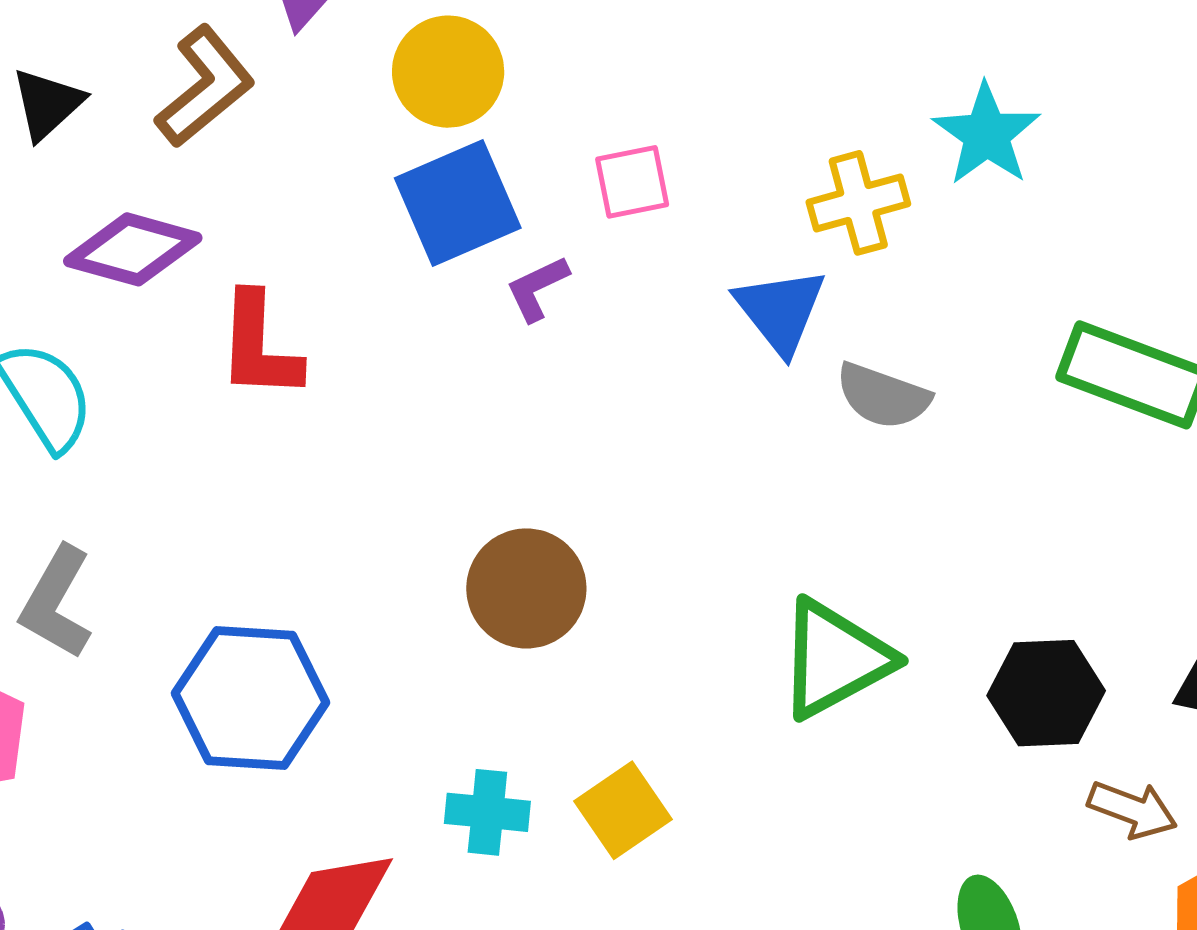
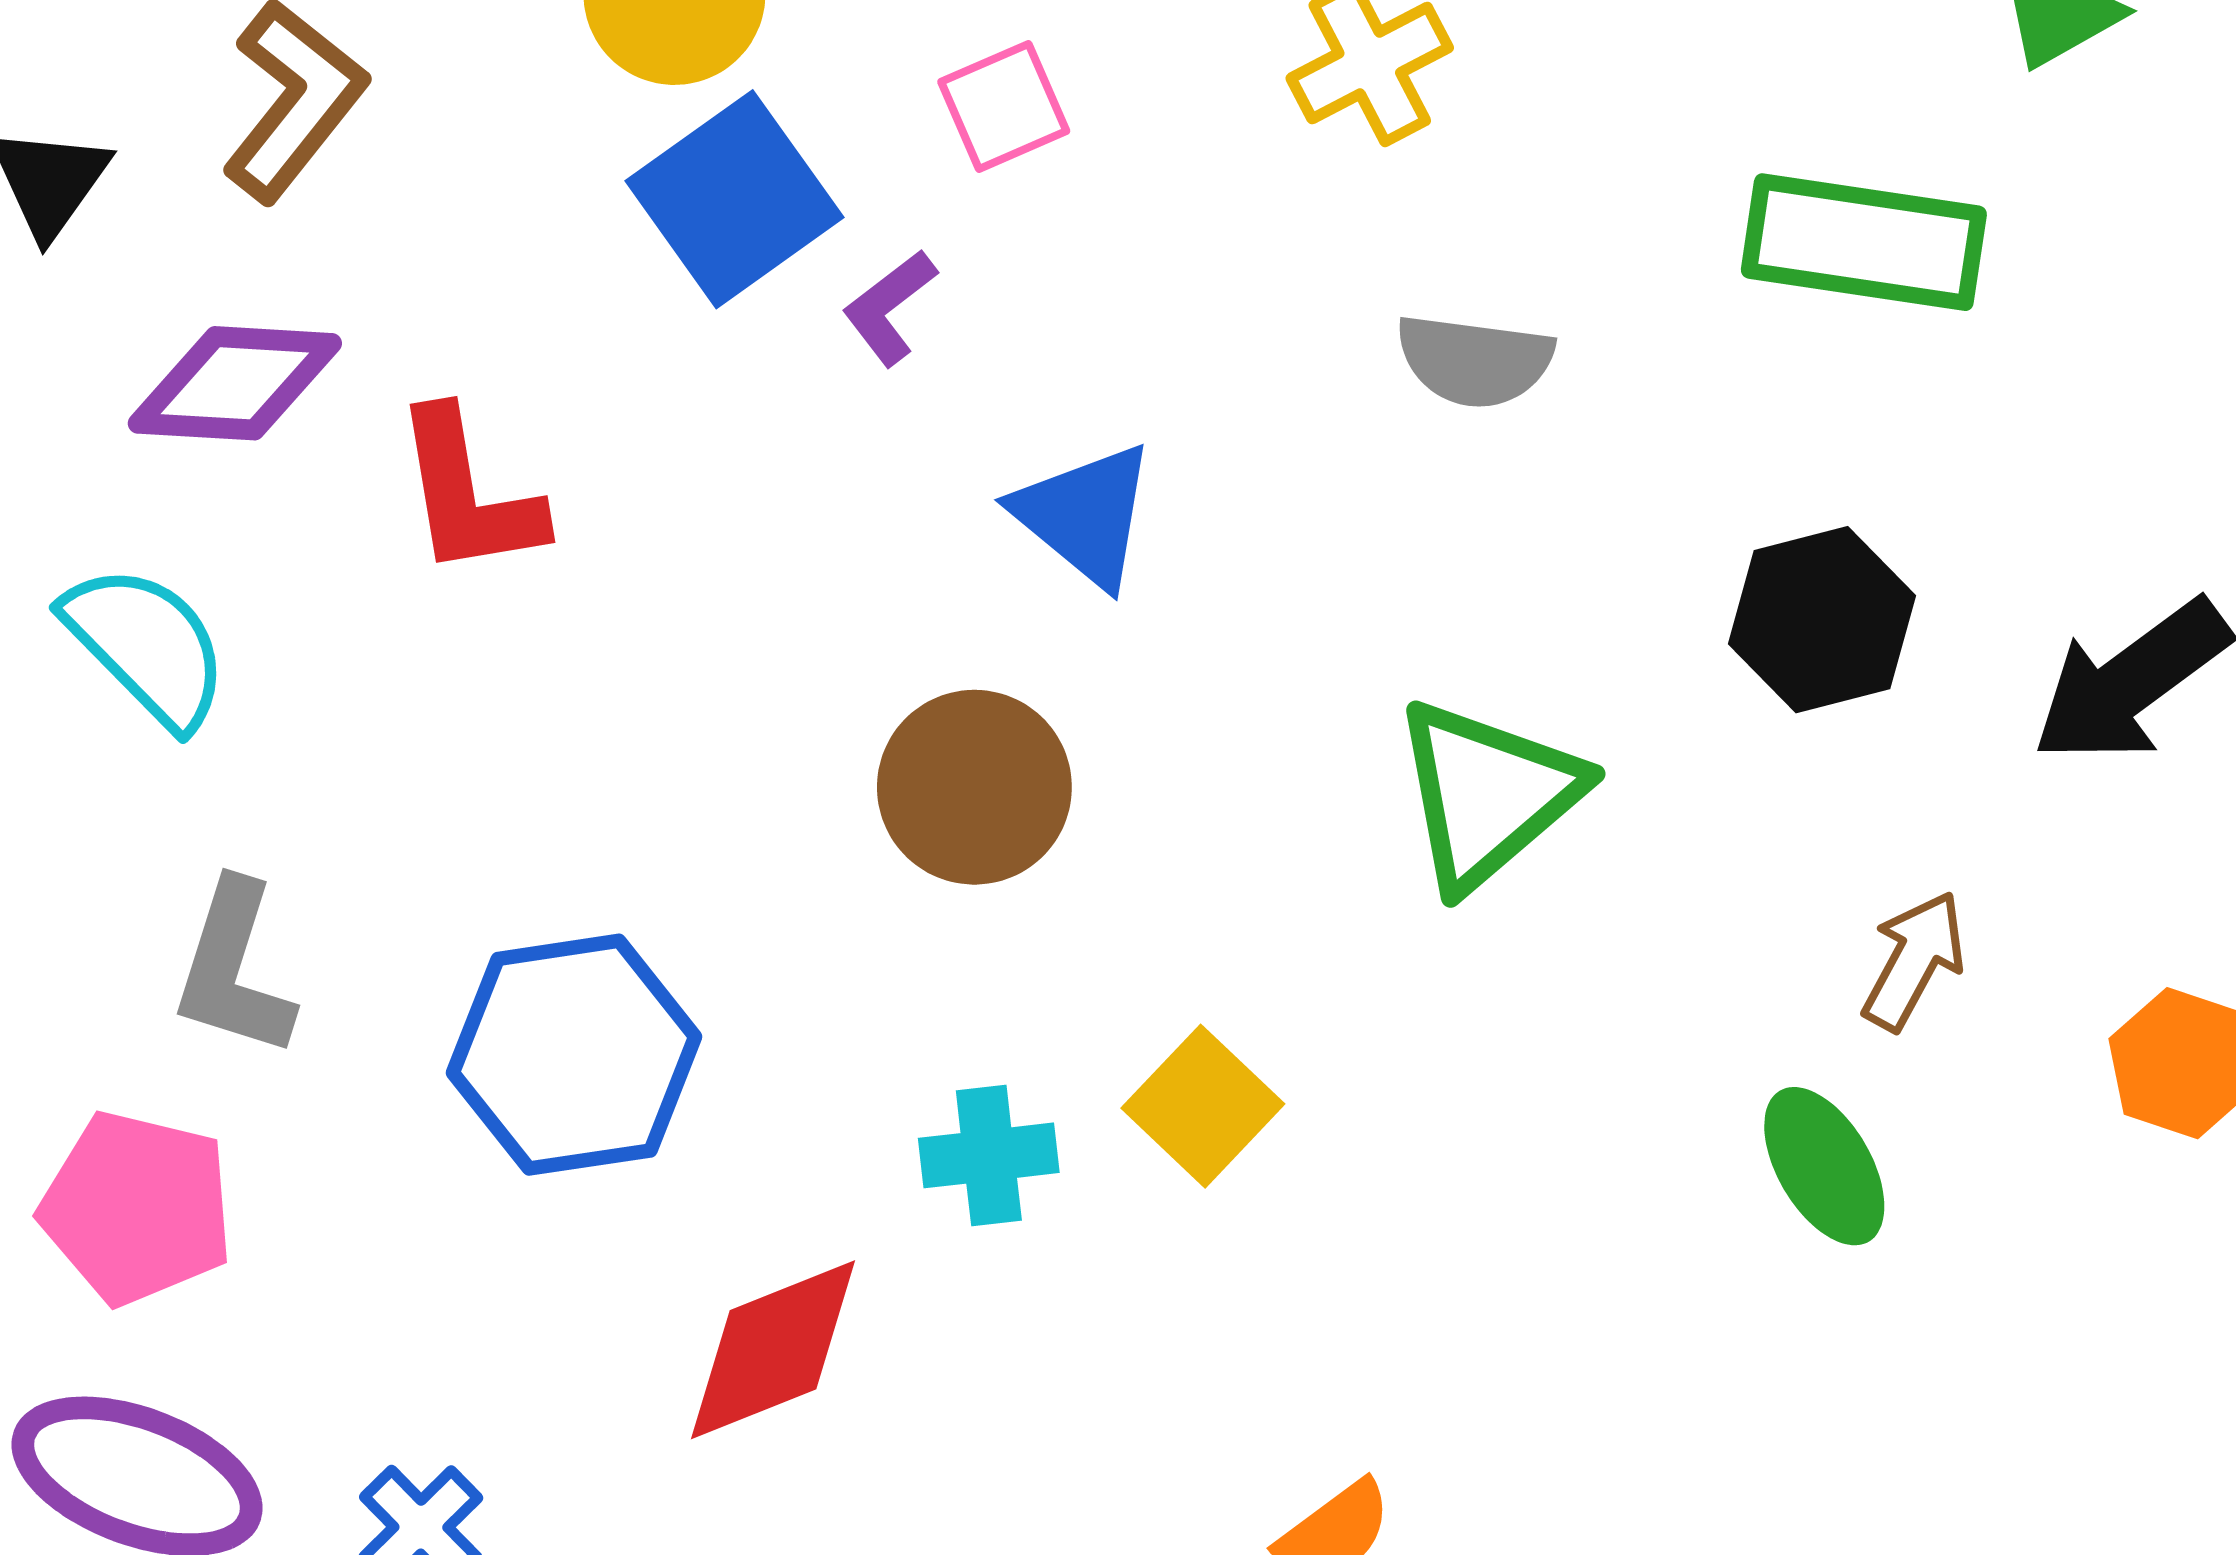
blue triangle: (780, 311) -> (1085, 515), moved
black hexagon: (1046, 693) -> (1822, 620), moved
brown arrow: (1132, 810) -> (1914, 961), moved, turned -70

